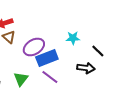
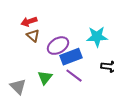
cyan star: (73, 38) -> (97, 37), size x1.5

